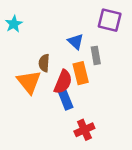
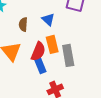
gray rectangle: (96, 55) -> (68, 55), moved, size x1.5
brown semicircle: (44, 63) -> (23, 24), moved

